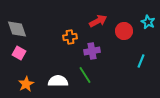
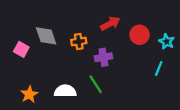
cyan star: (148, 22) -> (167, 41), moved
gray diamond: (17, 29) -> (46, 36), moved
pink square: (19, 53) -> (21, 49), moved

